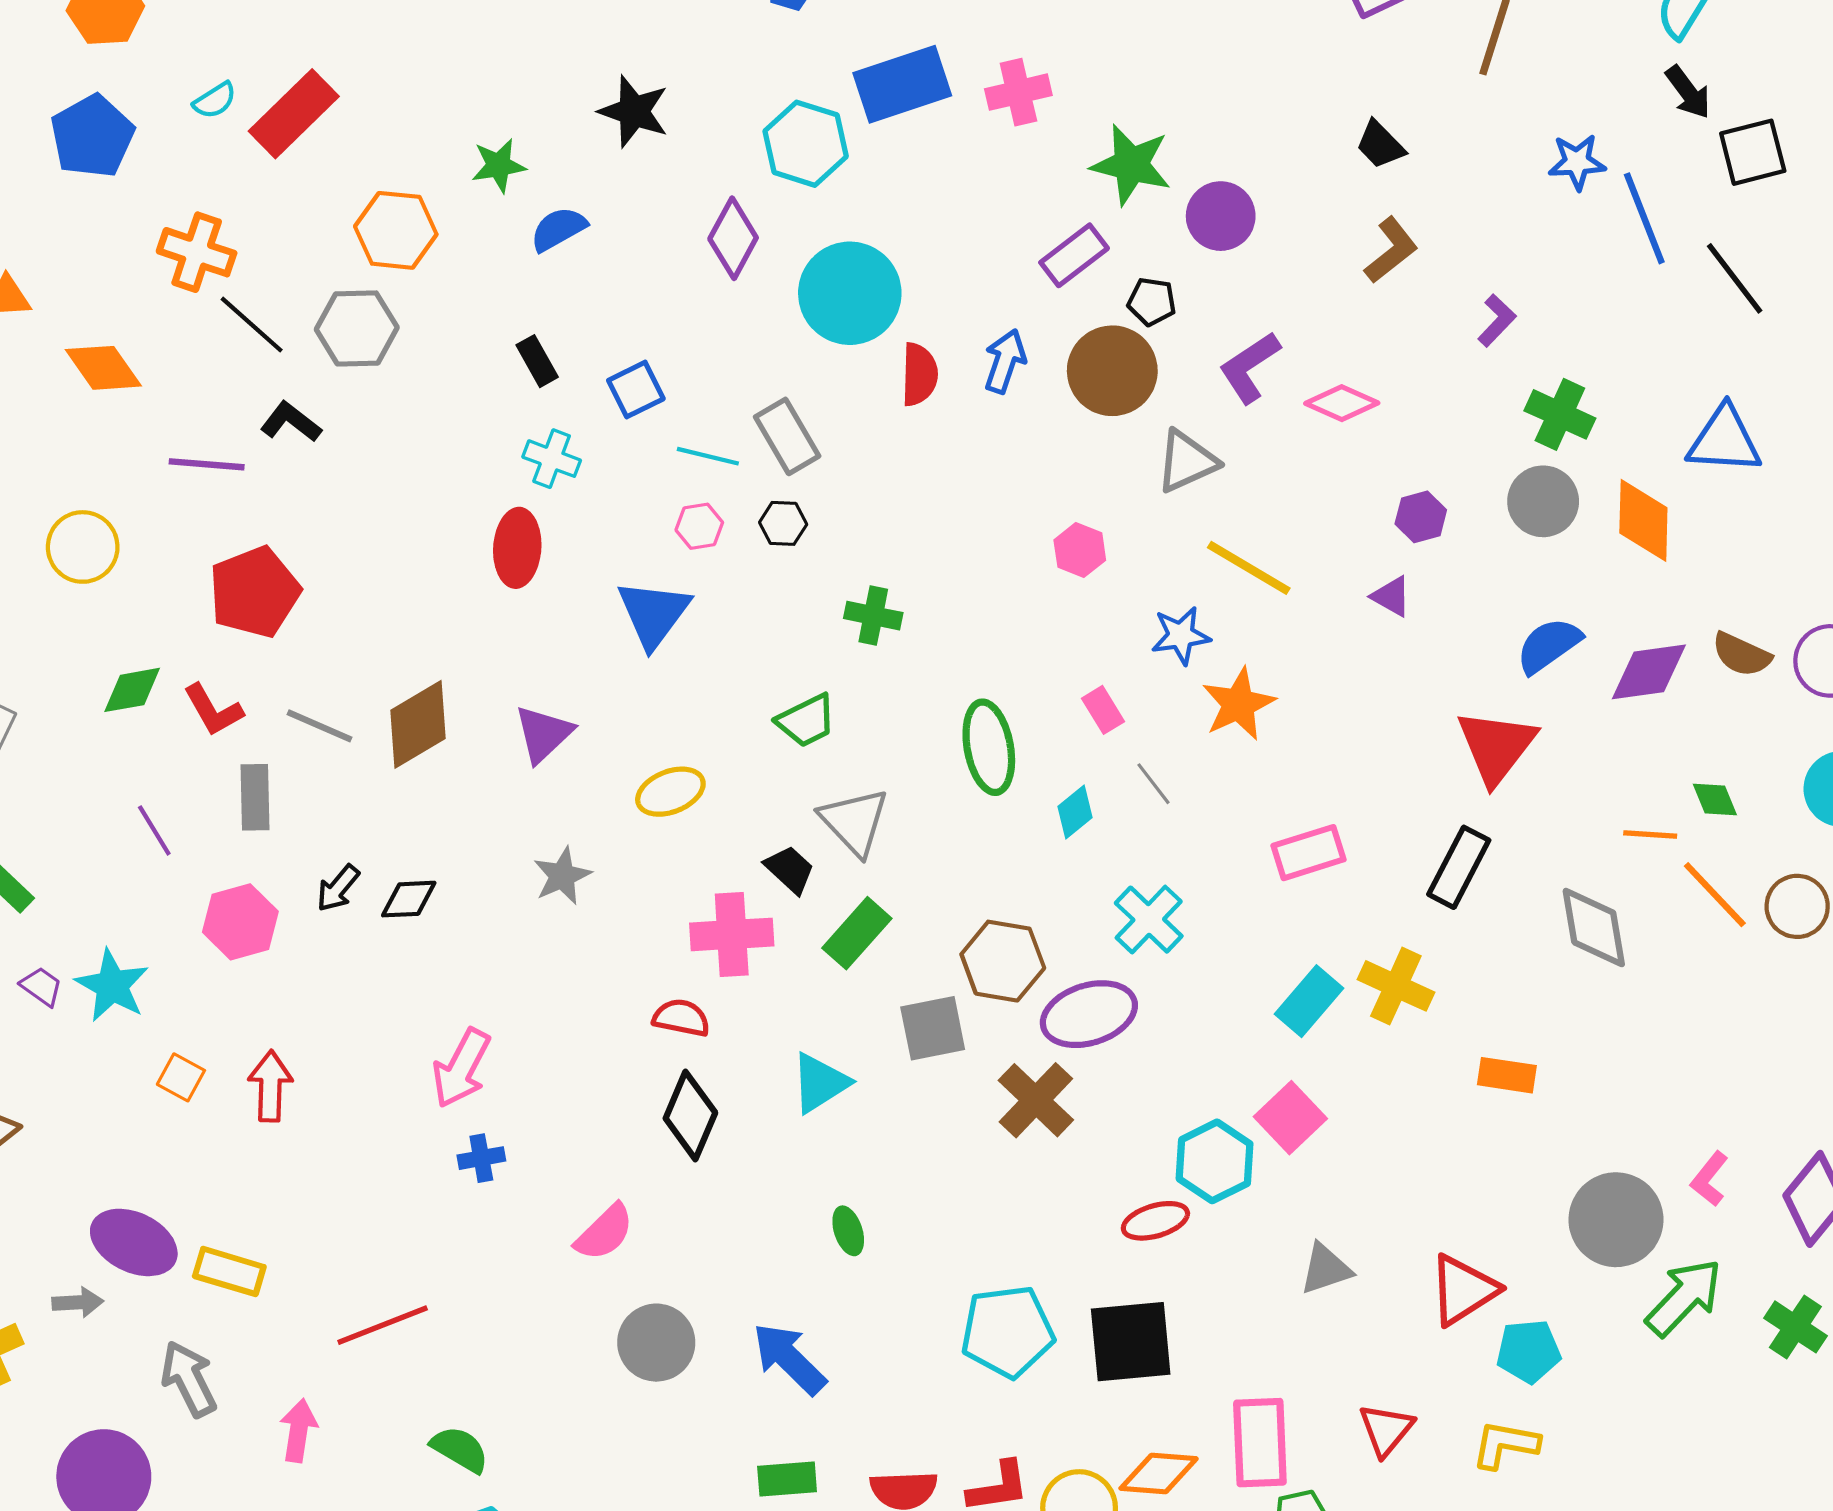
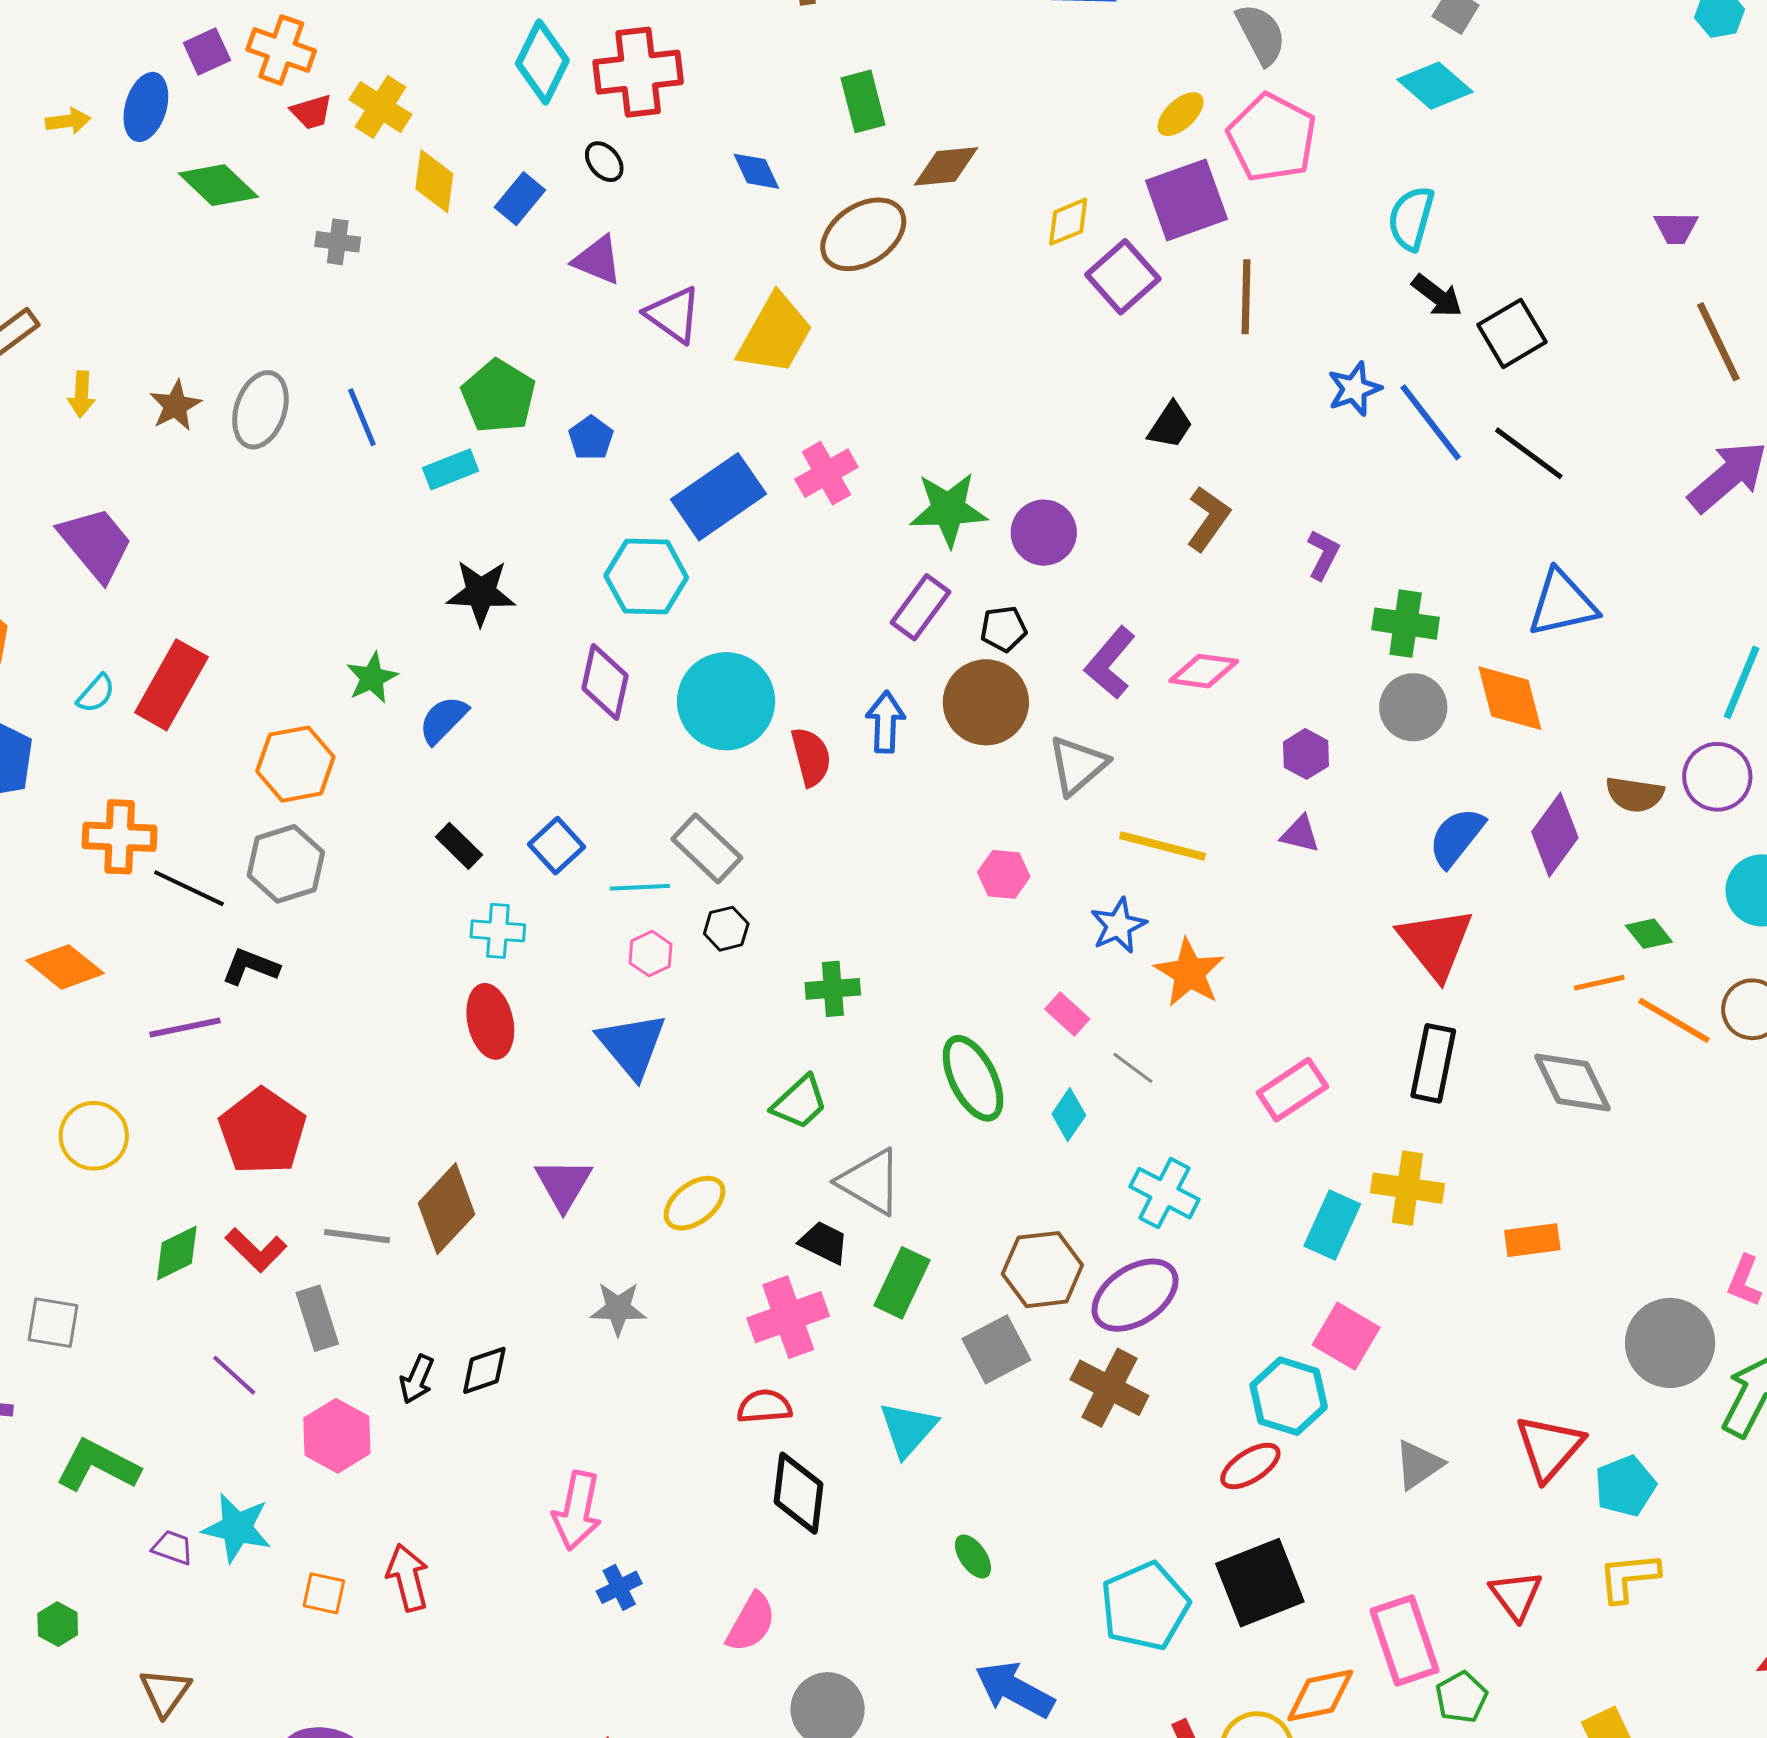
black trapezoid: (1380, 145) -> (1170, 425), turned -86
purple diamond: (1649, 672) -> (1555, 835), turned -30
gray star: (562, 876) -> (618, 1309), turned -30
blue arrow: (789, 1359) -> (1015, 1690), moved

